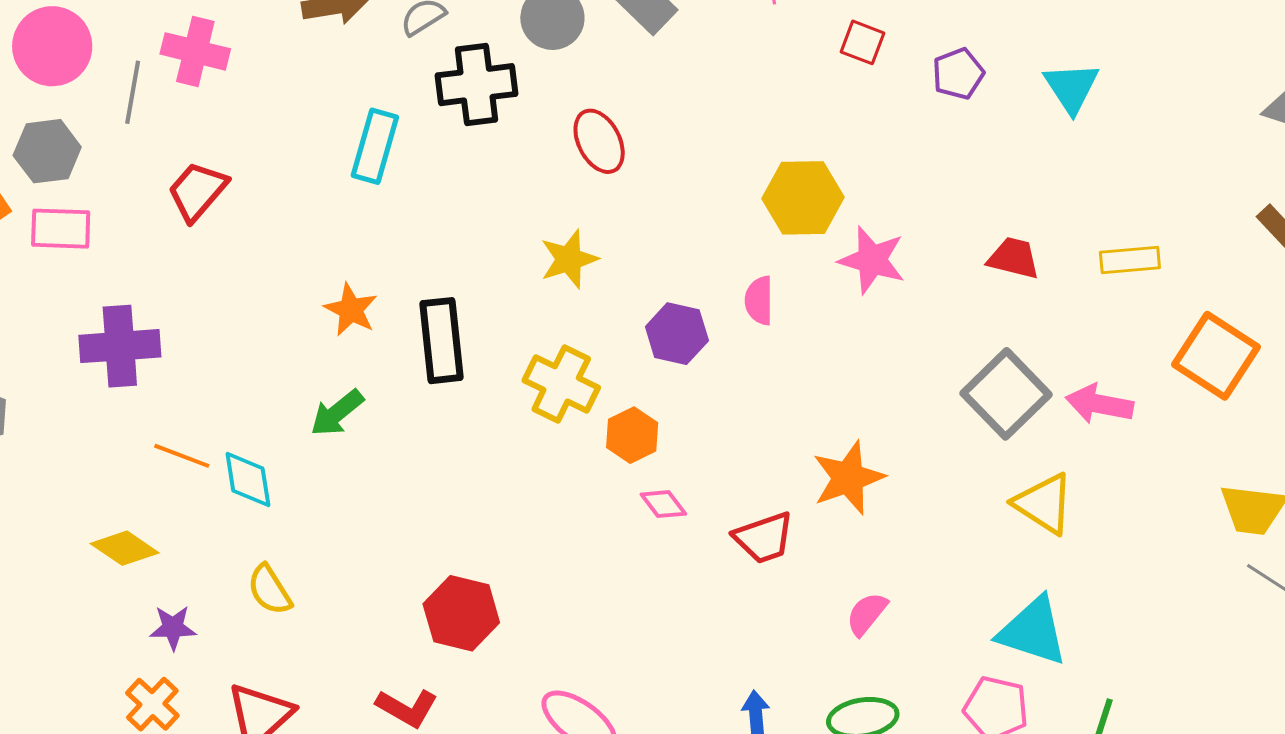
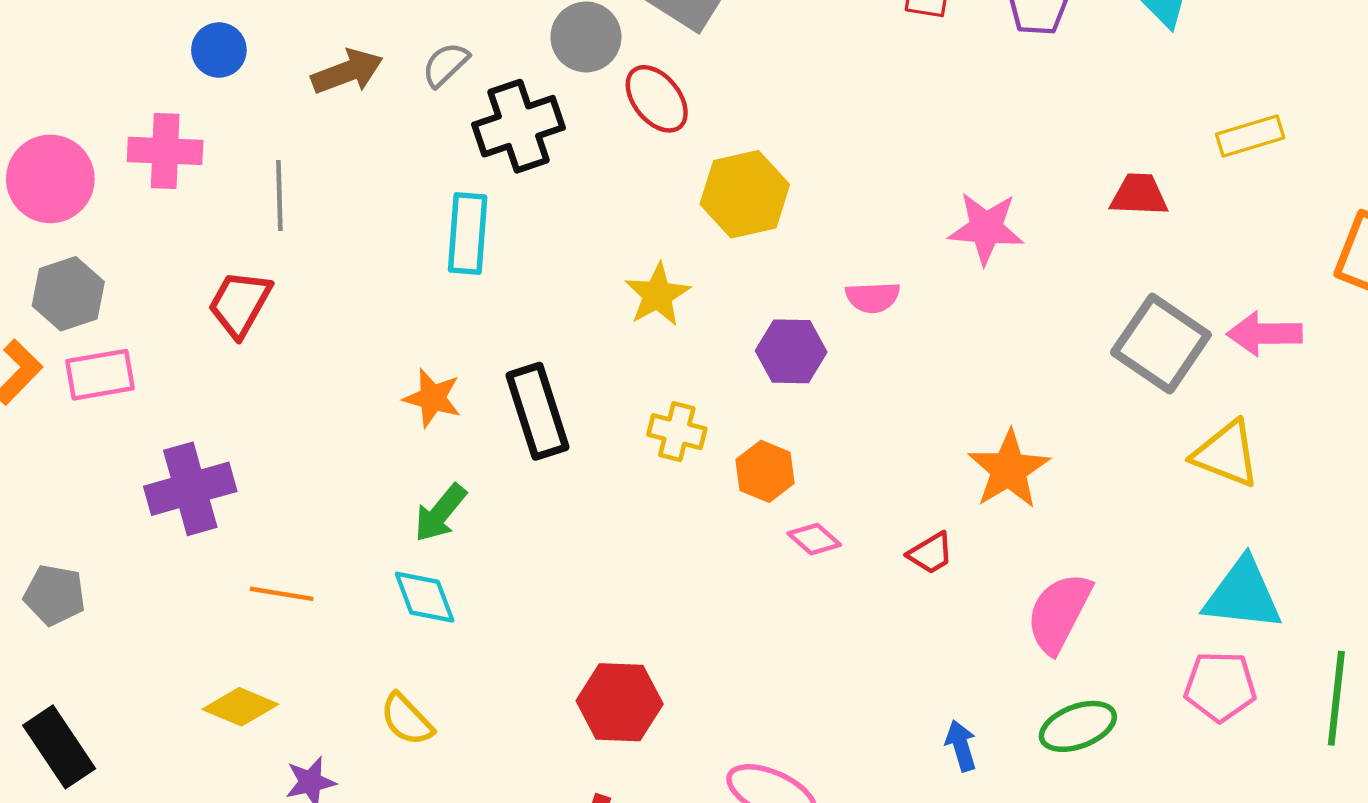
pink cross: (195, 51) -> (165, 151), moved
gray line: (133, 92) -> (279, 195), moved
red ellipse: (599, 141) -> (657, 99), moved
cyan rectangle: (375, 146) -> (468, 233), moved
yellow hexagon: (803, 198) -> (745, 194), moved
yellow rectangle: (1130, 260) -> (1250, 136), moved
pink semicircle: (759, 301) -> (873, 297), turned -81
yellow cross: (561, 384) -> (677, 432), size x0.7
cyan diamond: (248, 480) -> (425, 597), moved
red trapezoid: (764, 538) -> (931, 553), size x0.7
pink semicircle: (867, 614) -> (1059, 613), size x1.6

